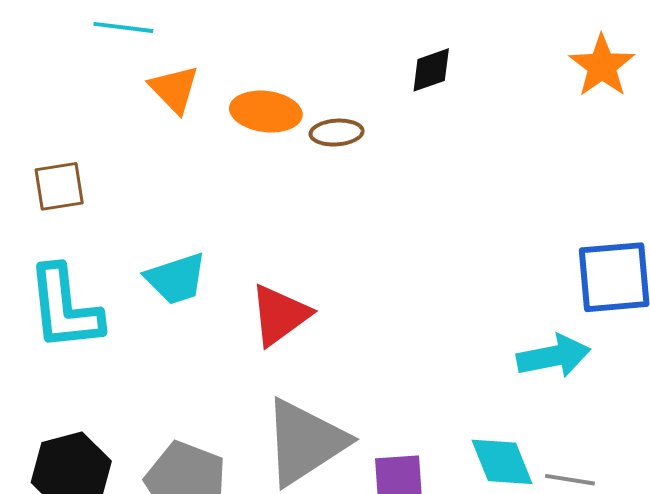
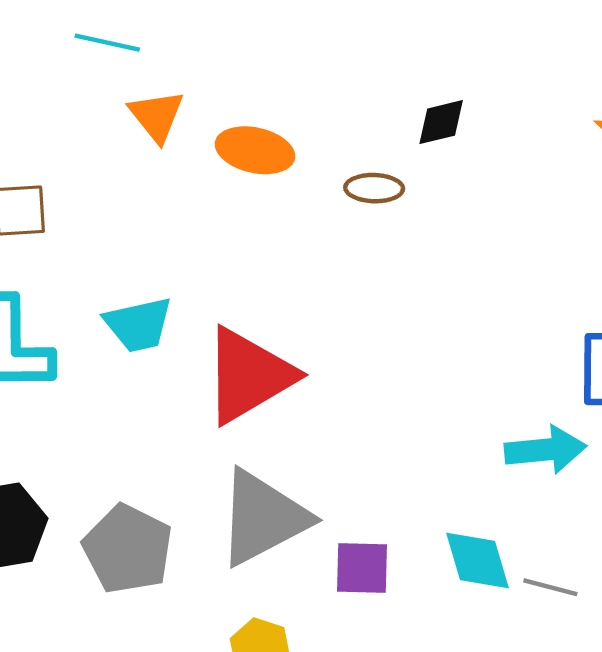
brown ellipse: (337, 133) -> (374, 188), moved
red triangle: (280, 315) -> (249, 375), size x1.4

